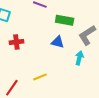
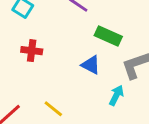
yellow line: (40, 77) -> (53, 109), turned 48

